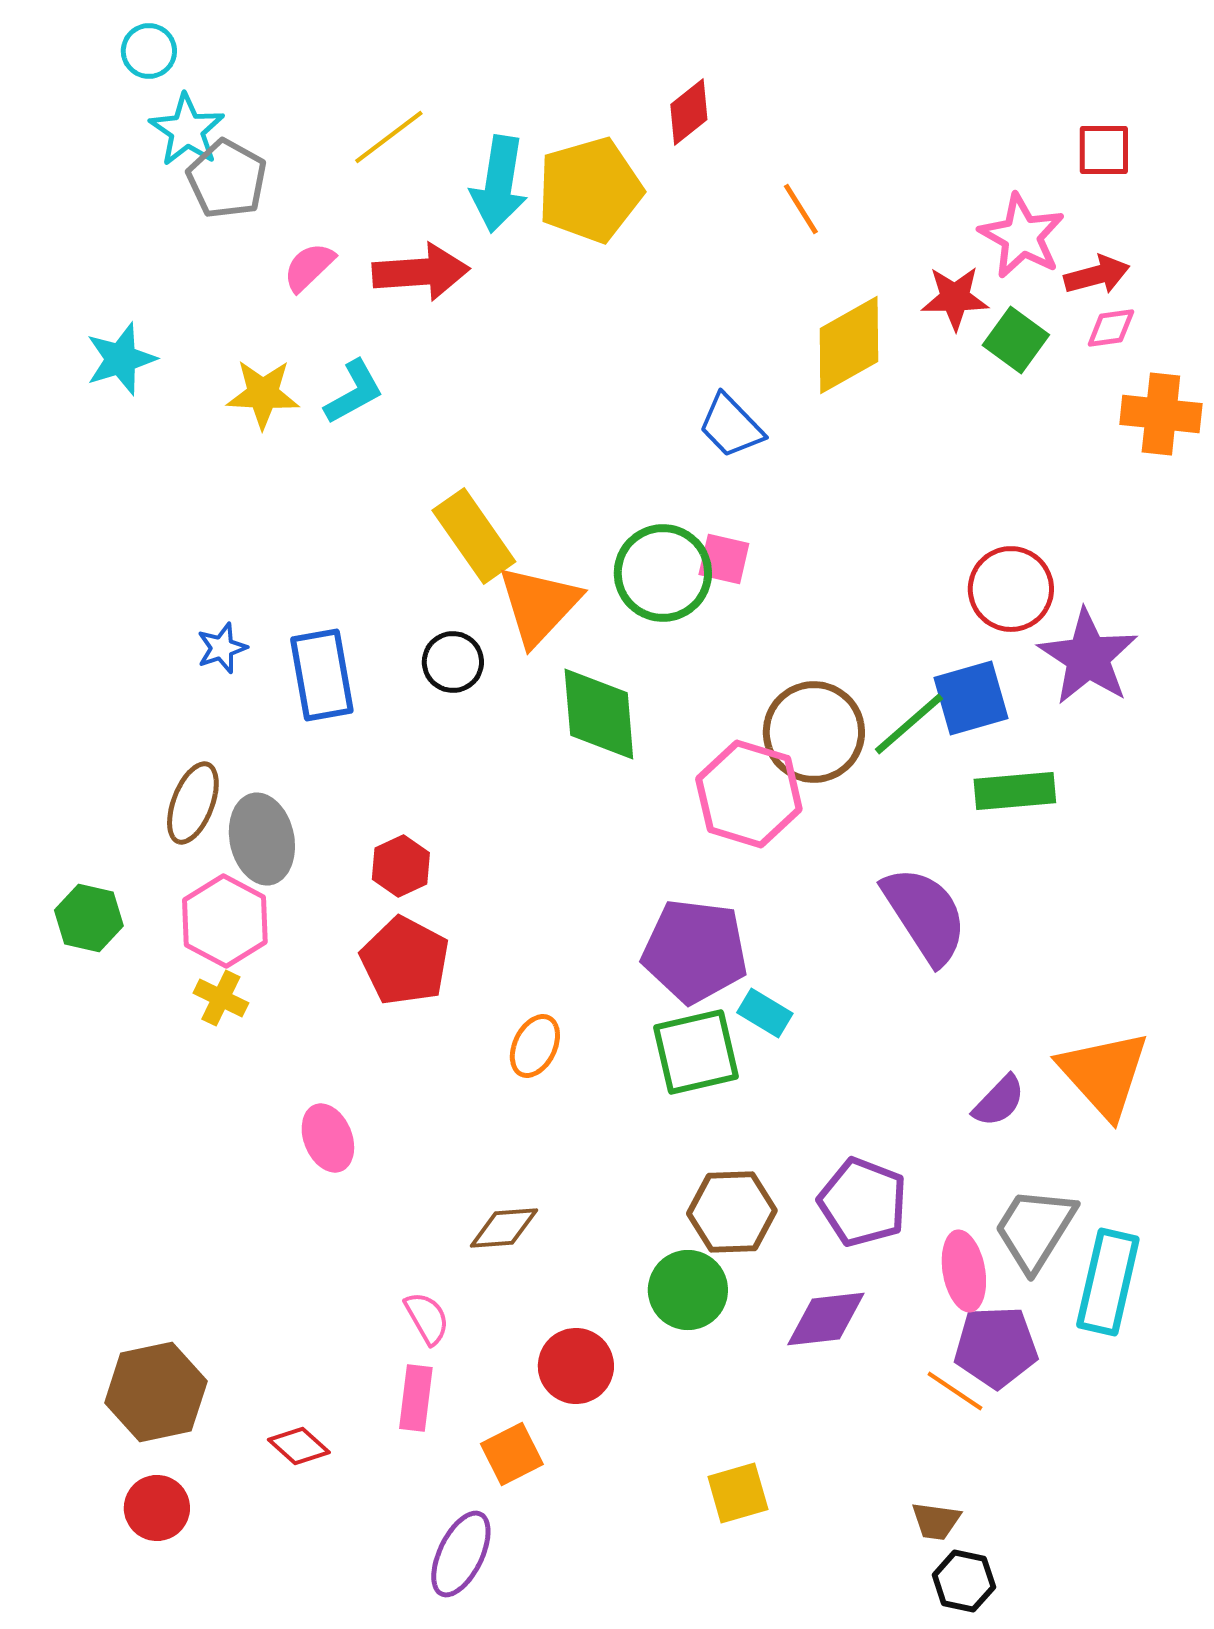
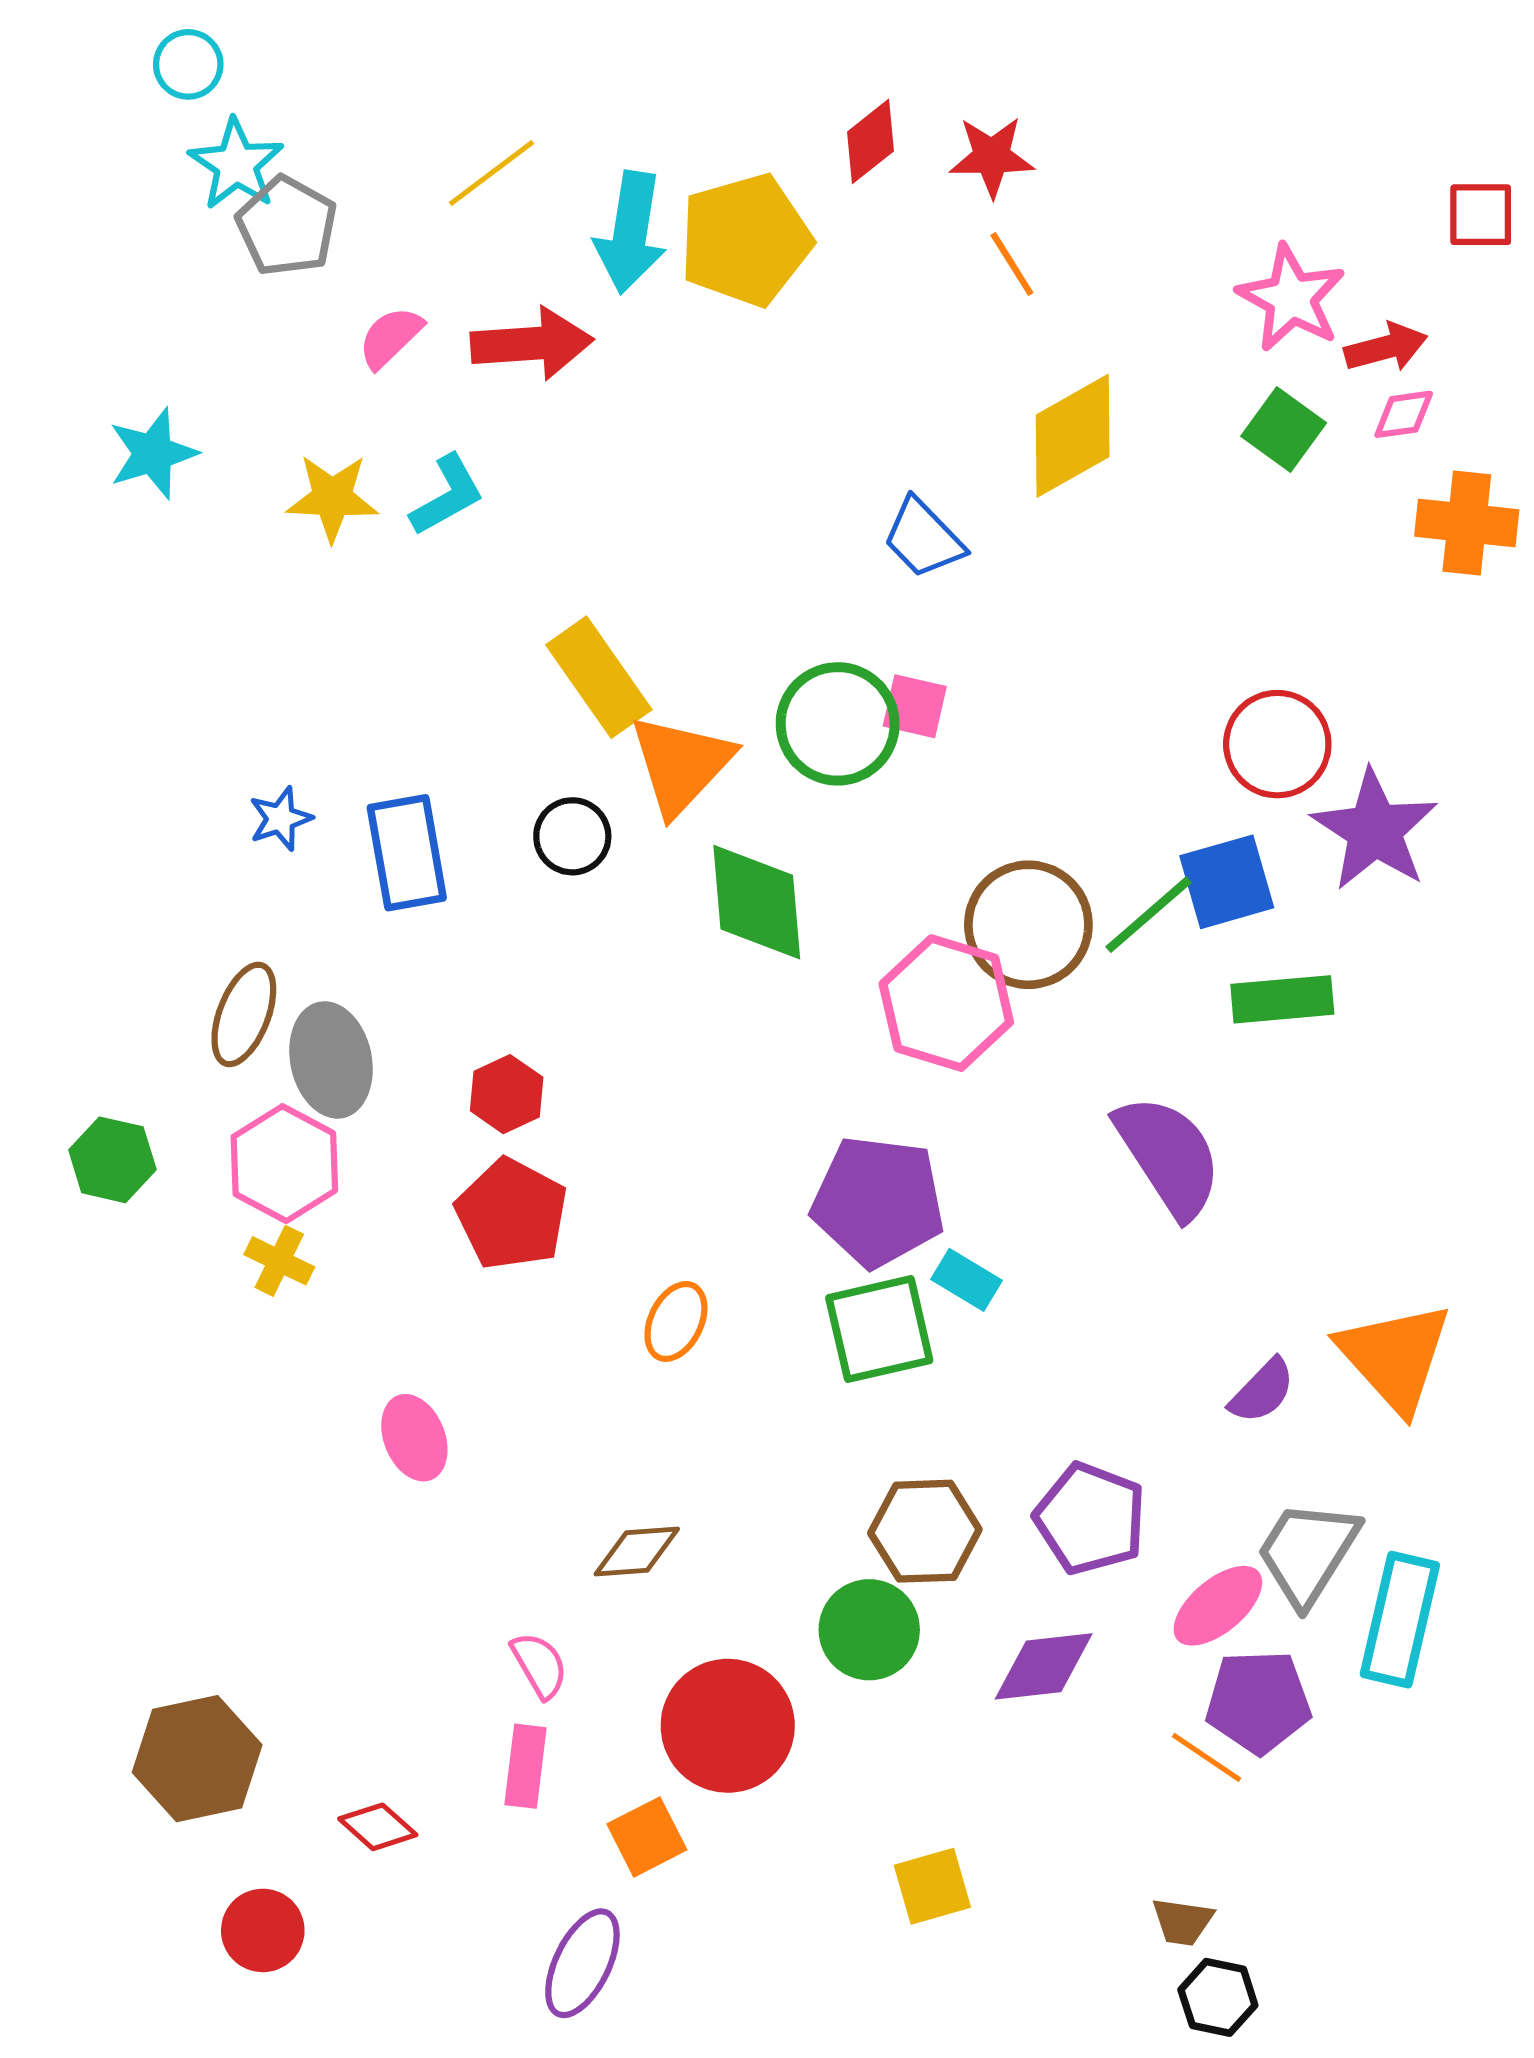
red square: (1104, 150) -> (1481, 215), moved
red star: (955, 298) -> (992, 157), moved
pink ellipse: (964, 1271) -> (1218, 1606), turned 60
red circle: (576, 1366) -> (728, 1726), size x1.4
red circle: (157, 1508) -> (263, 1930), moved

